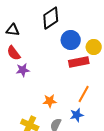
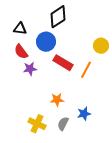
blue circle: (71, 40) -> (46, 42), moved
red rectangle: (79, 62) -> (63, 63), moved, turned 42
orange line: (84, 94) -> (86, 70), moved

